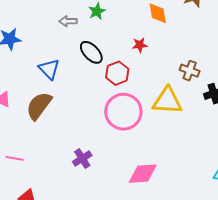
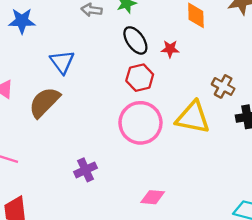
black ellipse: (91, 52) -> (135, 40), moved
pink diamond: (143, 174) -> (153, 197), size x0.7

